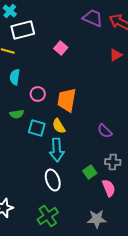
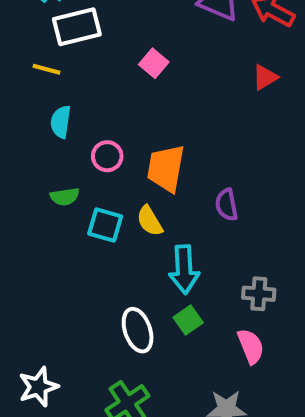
purple semicircle: (105, 131) -> (226, 205), moved, turned 35
cyan arrow: (57, 150) -> (184, 269), moved
green square: (90, 172) -> (188, 320), moved

